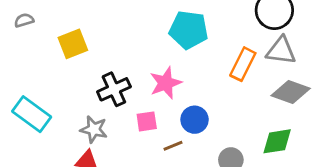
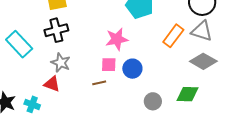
black cross: (114, 89) -> (56, 30), moved
pink square: (147, 121) -> (109, 65), moved
brown line: (173, 146) -> (99, 83), moved

